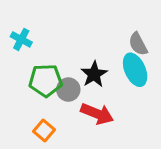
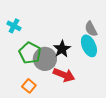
green pentagon: (46, 80) -> (30, 53), turned 30
gray circle: (68, 90) -> (45, 59), size x1.5

